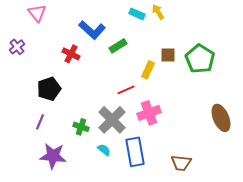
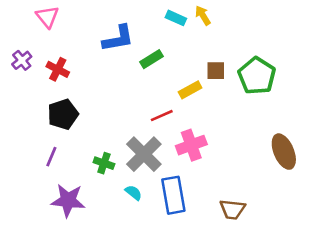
blue L-shape: (92, 30) -> (118, 39), turned -52
red cross: (71, 54) -> (58, 69), moved
yellow rectangle: (148, 70) -> (190, 90), turned 36

